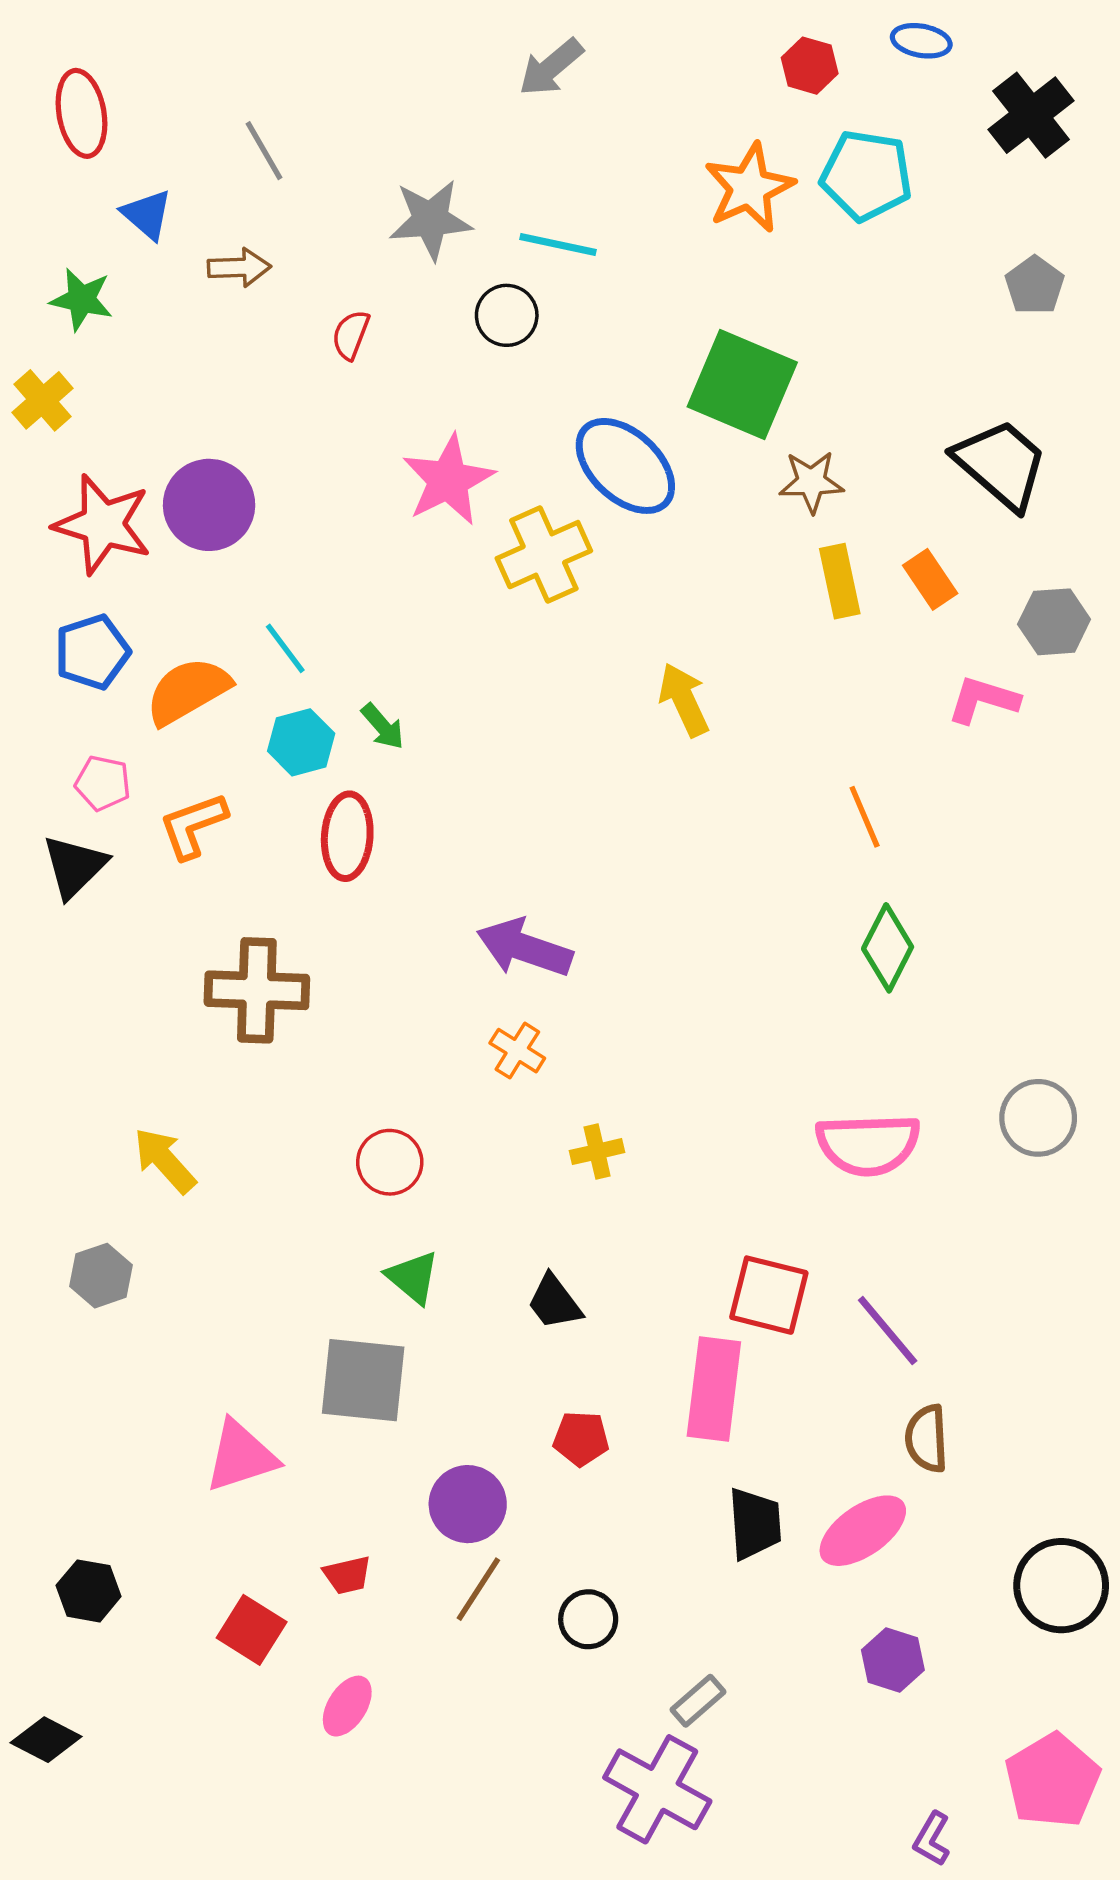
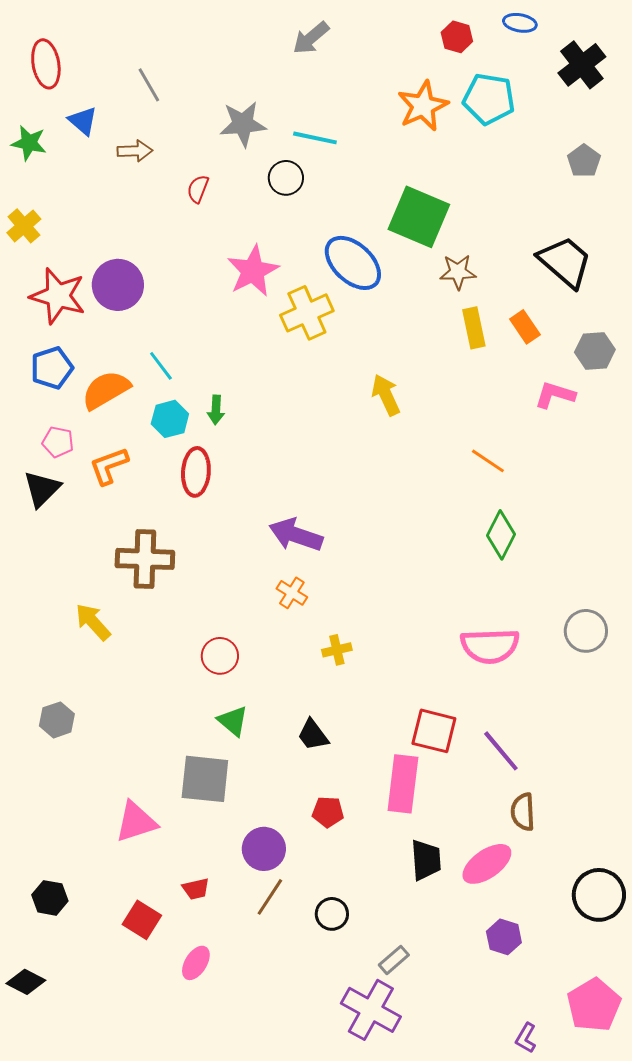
green star: (81, 299) -> (29, 143), moved
green arrow: (383, 726) -> (216, 410), turned 44
orange line: (865, 817) -> (488, 461), turned -33
yellow arrow: (165, 1160) -> (93, 622), moved

